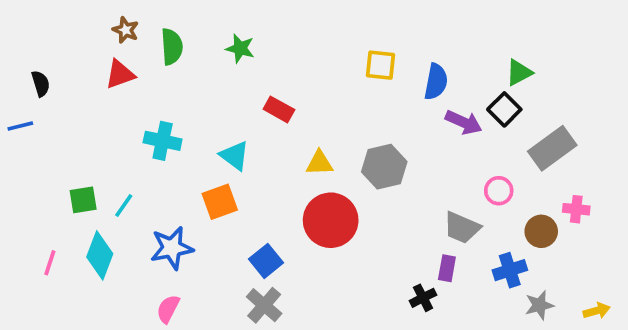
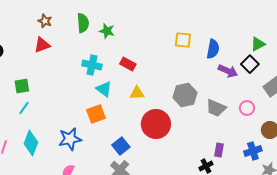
green semicircle: (172, 47) -> (83, 23), moved
cyan cross: (163, 141) -> (92, 65), moved
yellow triangle: (320, 163) -> (137, 93), moved
green square: (83, 200) -> (22, 86), moved
cyan line: (124, 205) -> (24, 108), moved
gray trapezoid: (462, 228) -> (216, 108), moved

